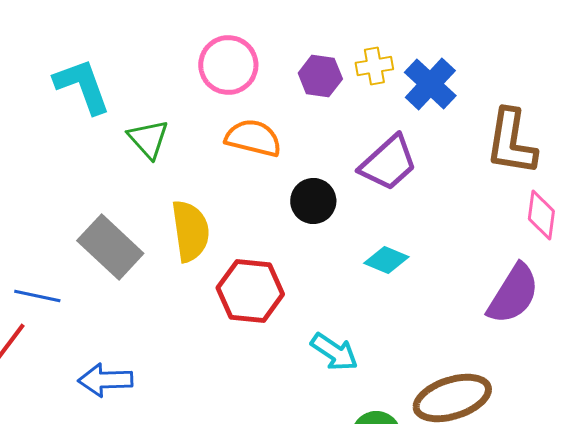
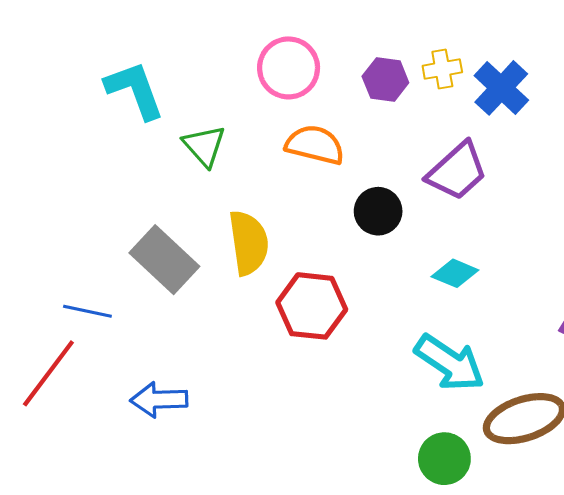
cyan arrow: (334, 352) -> (450, 363), moved, size x1.4

